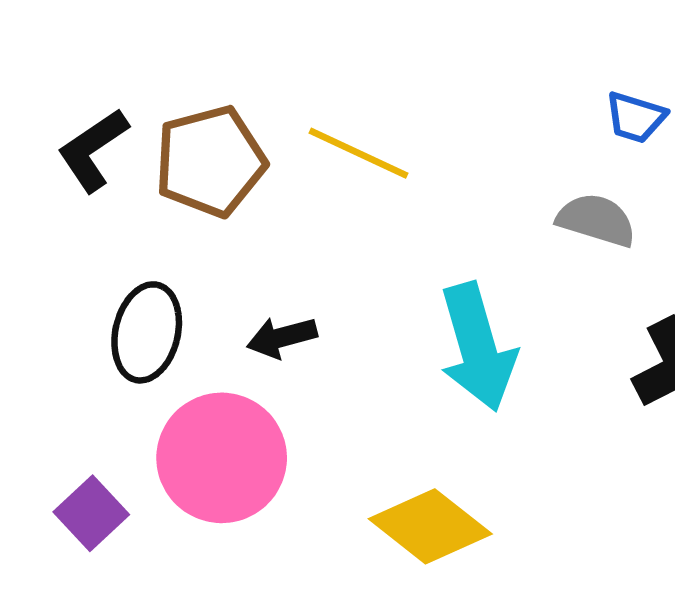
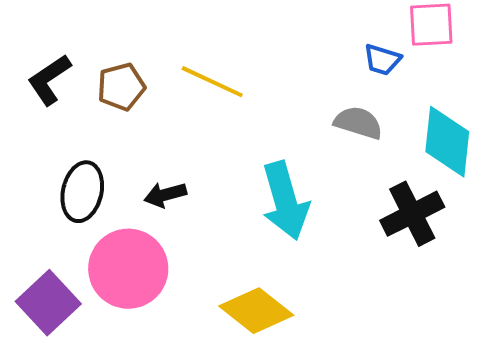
brown pentagon: (210, 161) -> (121, 87), size x0.7
purple square: (91, 513) -> (48, 303), size x1.4

